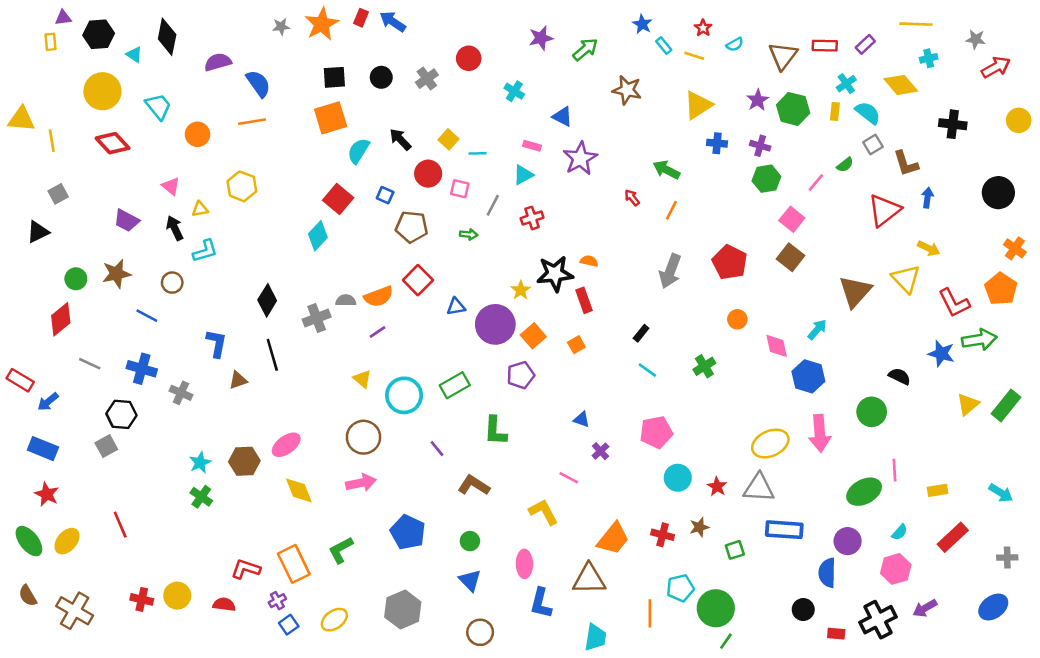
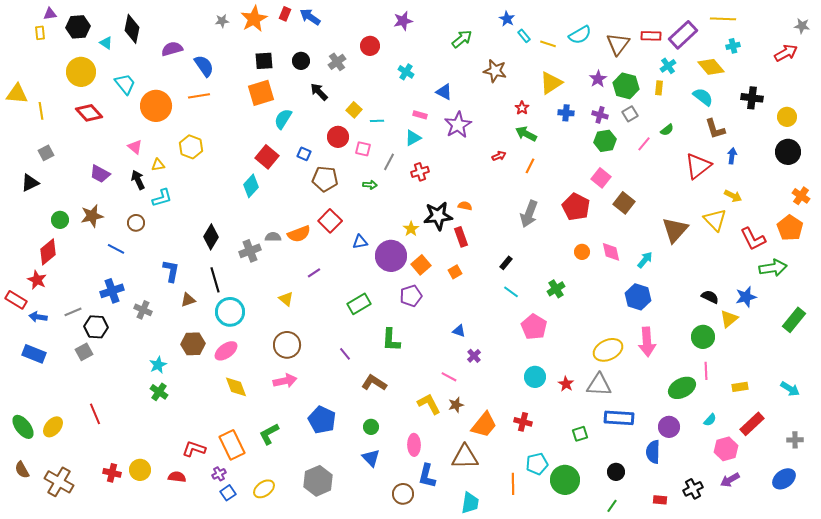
red star: (703, 28) -> (522, 108), moved
purple star: (541, 38) -> (403, 21), moved
gray star: (976, 39) -> (802, 26), moved
cyan semicircle: (735, 44) -> (580, 35), size x1.6
purple rectangle: (865, 44) -> (683, 35), size x1.8
cyan semicircle: (868, 113) -> (703, 97), moved
yellow circle: (1019, 120) -> (787, 117), moved
orange circle: (197, 134) -> (156, 106), size x1.6
black arrow: (400, 139) -> (319, 92), moved
gray square: (873, 144) -> (630, 114), moved
red arrow: (632, 198) -> (499, 156), turned 104
pink square: (792, 219) -> (601, 178), moved
purple line: (377, 332) -> (314, 273), moved
pink diamond: (777, 346) -> (611, 252), moved
blue star: (941, 354) -> (746, 297), moved, turned -30
gray line: (90, 364) -> (73, 312), moved, turned -48
blue cross: (142, 369) -> (112, 291), turned -35
cyan circle: (404, 395) -> (230, 312), moved
blue arrow: (48, 402) -> (38, 317), turned 48
yellow triangle: (968, 404) -> (729, 319), moved
green circle: (872, 412) -> (703, 337), moved
pink pentagon: (656, 432) -> (534, 327), moved, turned -30
brown hexagon: (244, 461) -> (193, 344), moved
red star: (47, 494) -> (37, 280), moved
brown star: (699, 527) -> (456, 405), moved
pink hexagon: (896, 569) -> (726, 449), moved
black circle: (803, 610) -> (616, 472), moved
black cross: (878, 620) -> (693, 489), size x0.7
brown circle: (480, 632) -> (403, 494), moved
green line: (726, 641) -> (612, 506), moved

